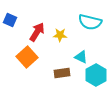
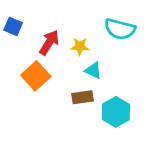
cyan triangle: (81, 57) -> (93, 70), moved
cyan hexagon: (96, 75) -> (116, 112), moved

